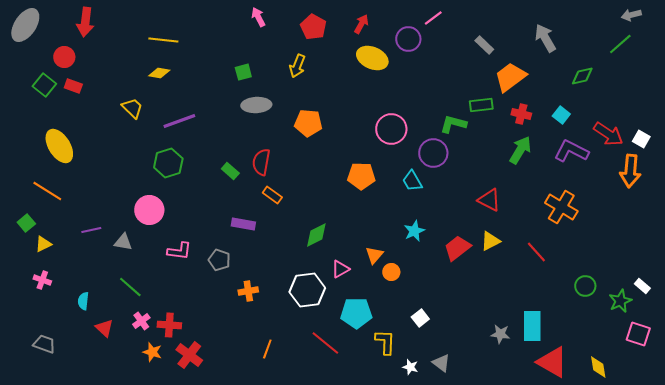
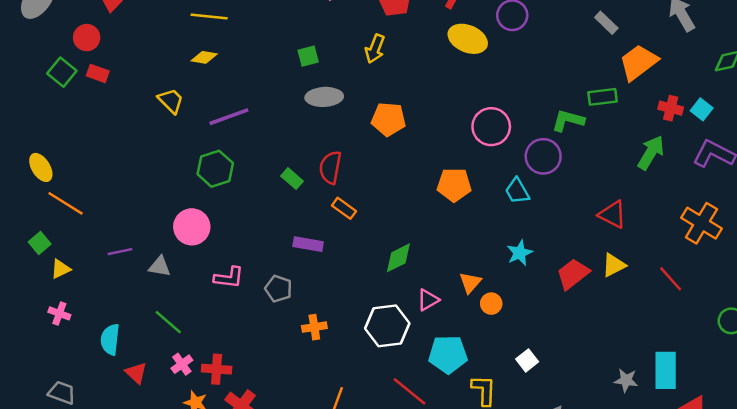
red cross: (521, 114) -> (671, 108), moved
yellow ellipse: (59, 146) -> (41, 167), moved, size x0.7
cyan semicircle: (83, 301) -> (110, 339), size x1.4

